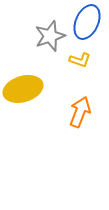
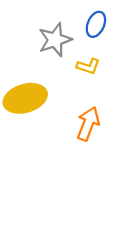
blue ellipse: (87, 22) -> (96, 24), size x0.7

